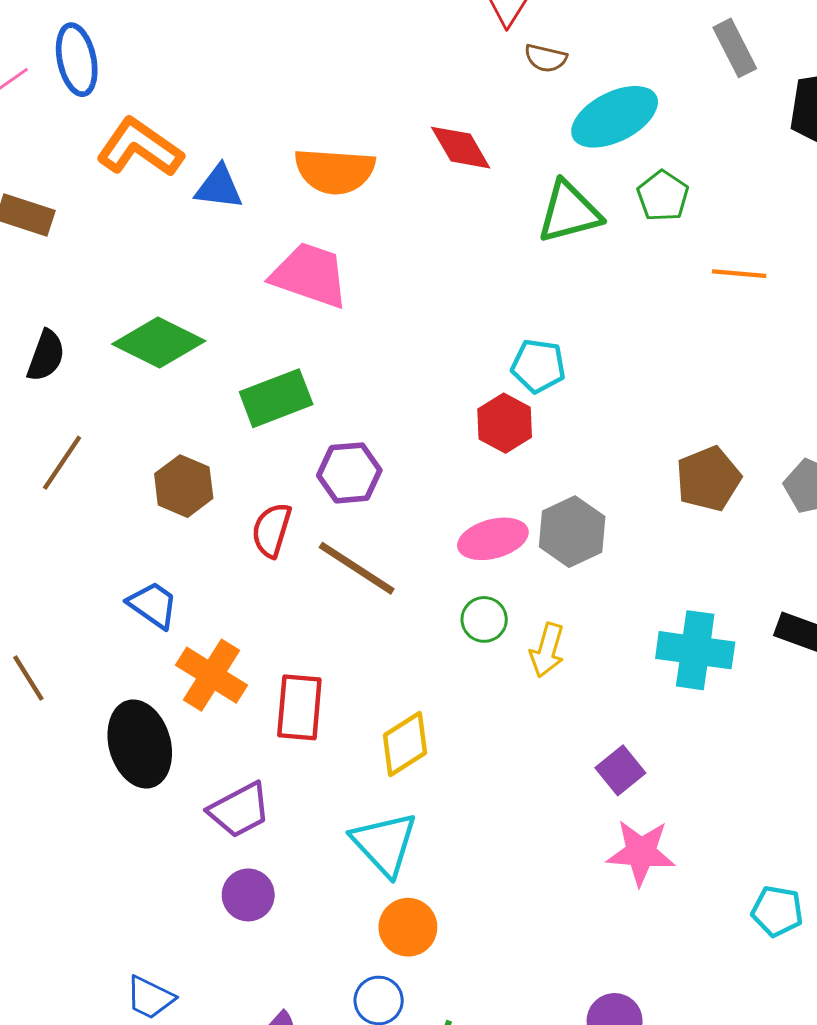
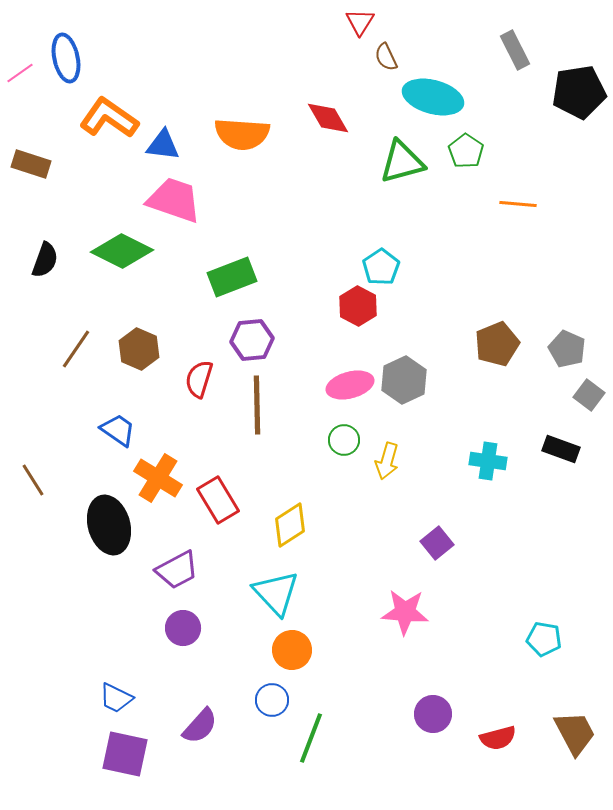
brown semicircle: (546, 58) -> (386, 57), turned 52
cyan ellipse: (615, 117) -> (433, 97), turned 42
pink trapezoid: (310, 275) -> (174, 200), moved
cyan pentagon: (538, 366) -> (381, 267), turned 30
green rectangle: (276, 398) -> (232, 277), moved
brown line: (62, 463) -> (76, 349), moved
brown line: (357, 568) -> (257, 405), turned 56
cyan cross: (695, 650) -> (488, 461), size x0.7
red rectangle: (299, 707) -> (218, 500), turned -36
pink star: (641, 852) -> (405, 612), moved

